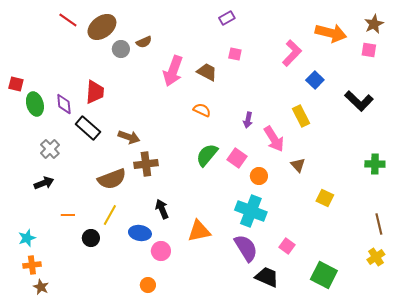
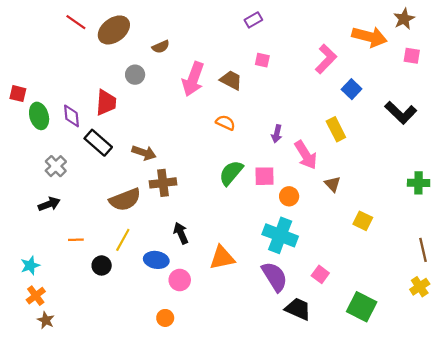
brown star: (374, 24) -> (404, 19), moved
gray circle: (121, 49) -> (135, 75), moved
pink square: (237, 158) -> (265, 176), turned -36
orange cross: (32, 265) -> (36, 296), turned -30

